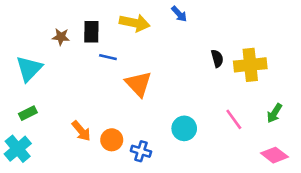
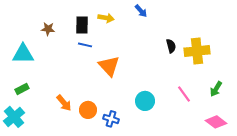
yellow arrow: (135, 23) -> (106, 18), size x0.7
black rectangle: (91, 32) -> (82, 25), moved
cyan triangle: (29, 69) -> (23, 54), turned 45

